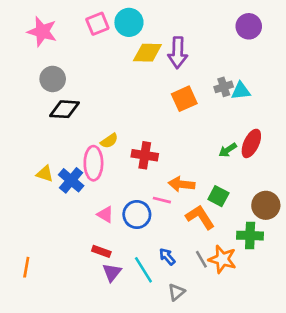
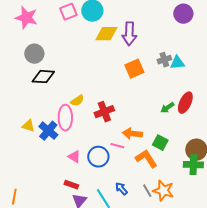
red cross: (145, 155) -> (104, 112), turned -30
green cross: (250, 236) -> (193, 165), moved

